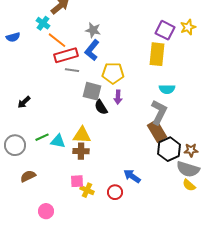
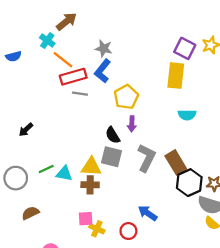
yellow pentagon: (113, 73) -> (126, 97), turned -30
gray square: (92, 91) -> (112, 157), moved
gray L-shape: (159, 112) -> (146, 158), moved

